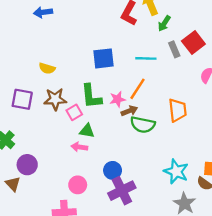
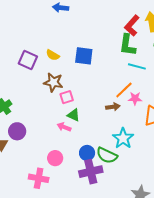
blue square: (104, 58) -> (84, 56), moved
green L-shape: (91, 96) -> (127, 45), moved
purple square: (22, 99) -> (28, 60), moved
pink star: (117, 99) -> (135, 98), moved
green semicircle: (143, 125) -> (107, 155), moved
cyan star: (176, 171) -> (123, 138), moved

